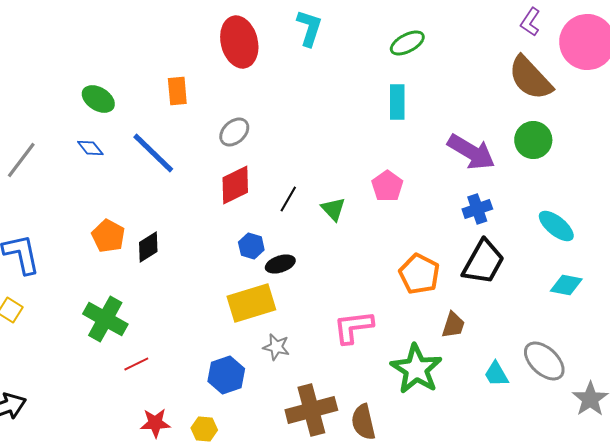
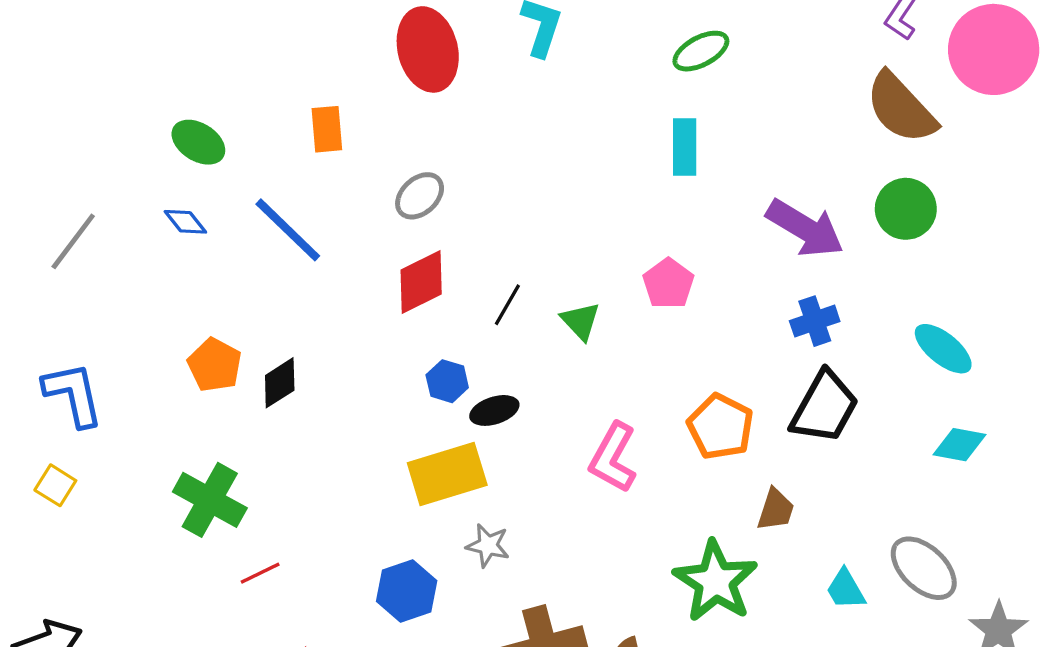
pink L-shape: (353, 327) -> (613, 458), moved, turned -54

